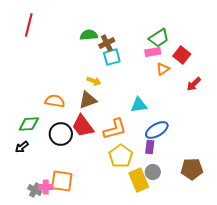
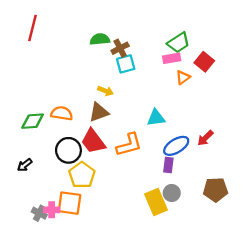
red arrow: (194, 84) -> (205, 138), moved
green diamond: (29, 124) -> (33, 121), moved
yellow pentagon: (121, 156) -> (82, 175), moved

